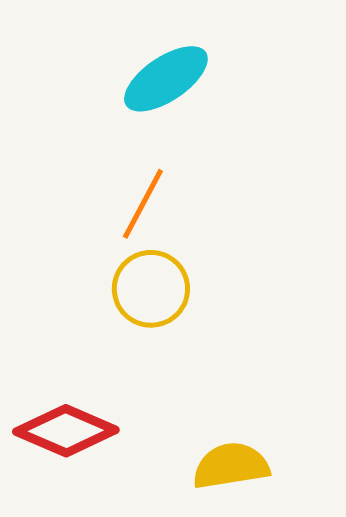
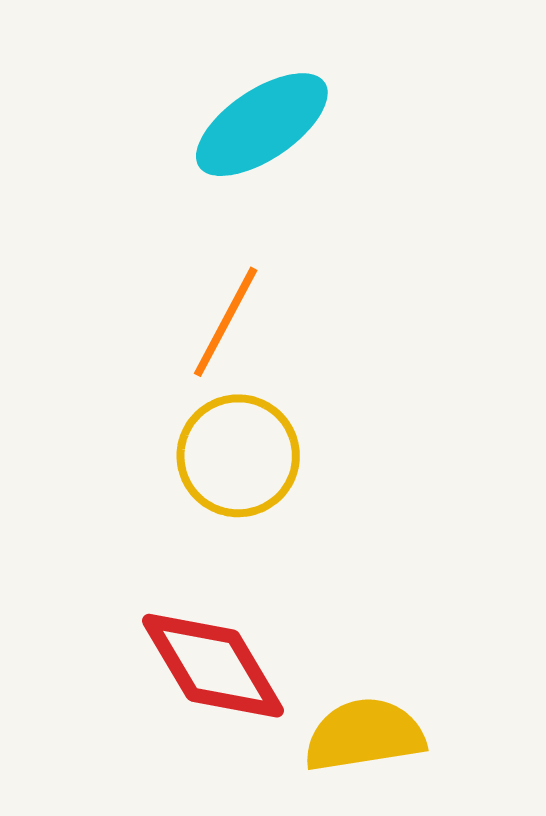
red diamond: (66, 431) -> (213, 666), moved, turned 36

